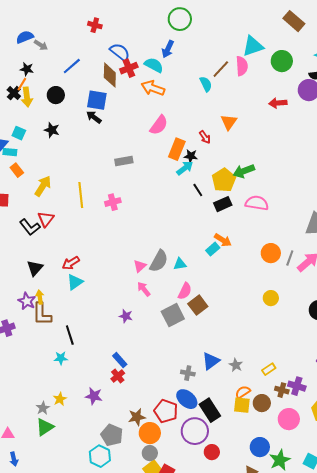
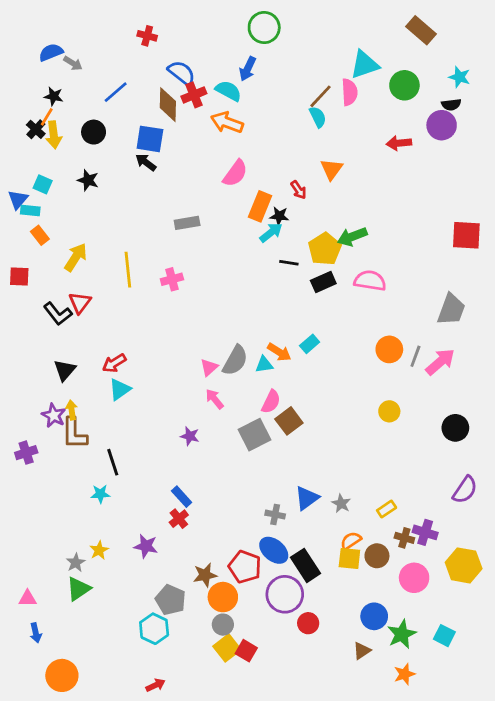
cyan semicircle: (206, 84) -> (318, 117), moved
black line: (198, 190) -> (289, 263), turned -48
orange arrow: (223, 240) -> (279, 352), moved

